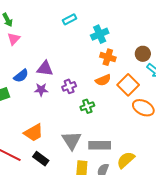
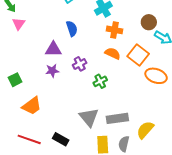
blue semicircle: (21, 76) -> (72, 29), moved, turned -63
orange semicircle: (103, 80) -> (113, 53), turned -126
orange trapezoid: (34, 133) -> (32, 106), moved

